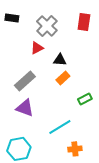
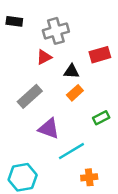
red rectangle: (84, 22) -> (100, 55), moved, turned 66
gray cross: (47, 26) -> (56, 31), turned 30
purple triangle: (25, 108) -> (49, 128), moved

